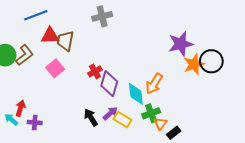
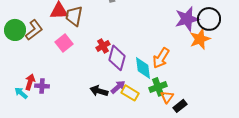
black circle: (211, 61) -> (209, 19), moved
black arrow: (91, 117) -> (99, 91), turned -42
purple cross: (35, 123) -> (42, 86), moved

